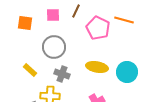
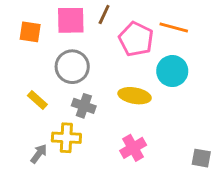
pink square: (53, 15) -> (71, 20), size x1.5
cyan circle: (127, 72) -> (172, 71), moved

